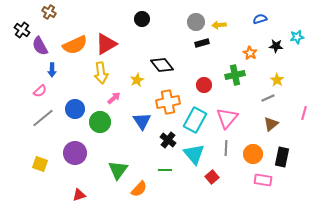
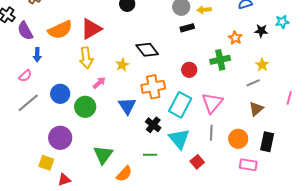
yellow square: (40, 164) -> (46, 163), moved

